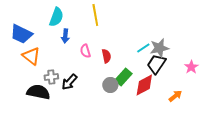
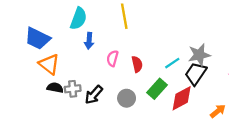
cyan line: (143, 48) -> (172, 63), moved
pink semicircle: (85, 51) -> (112, 58), turned 32
gray circle: (110, 85) -> (127, 98), moved
black semicircle: (38, 92) -> (55, 88), moved, size x0.6

